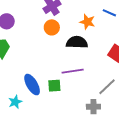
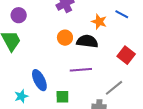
orange circle: (52, 27) -> (65, 38), moved
green square: (54, 86) -> (62, 97), moved

